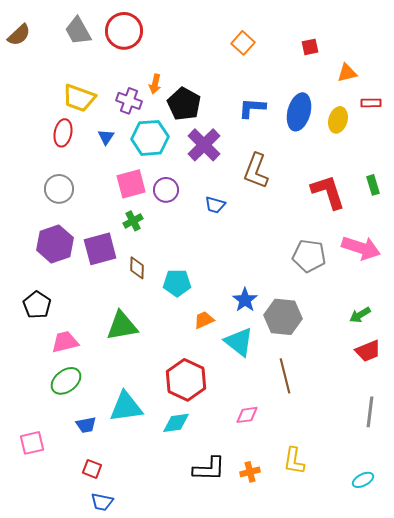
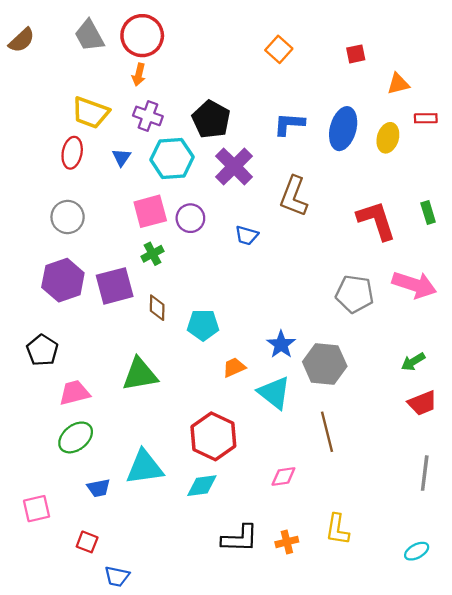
orange arrow: (155, 84) -> (139, 75), moved
red square: (92, 469) -> (87, 542), moved

